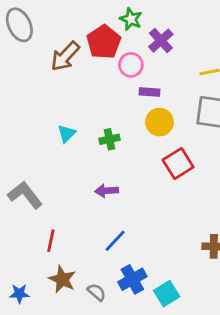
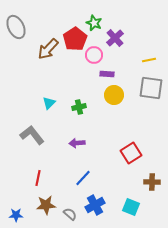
red square: (178, 164) -> (131, 153), moved
gray L-shape: (25, 195) -> (32, 135), moved
brown star: (62, 279) -> (46, 205), turned -30
cyan square: (167, 294) -> (131, 207), moved, turned -36

